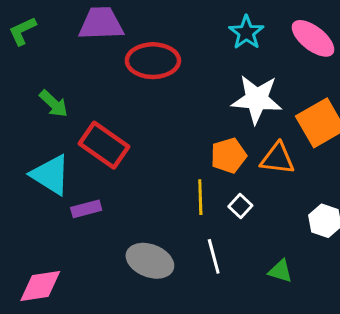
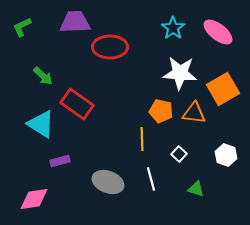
orange pentagon: (229, 156) -> (161, 111), turned 30
white square: (240, 206) -> (179, 154), moved
purple rectangle: (86, 209) -> (60, 161), moved

